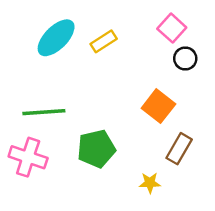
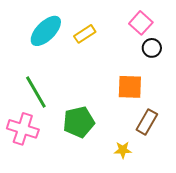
orange square: (158, 106) -> (130, 87), turned -36
green line: (44, 112) -> (36, 92), turned 64

